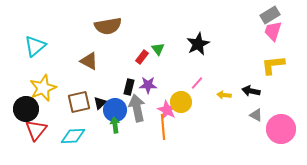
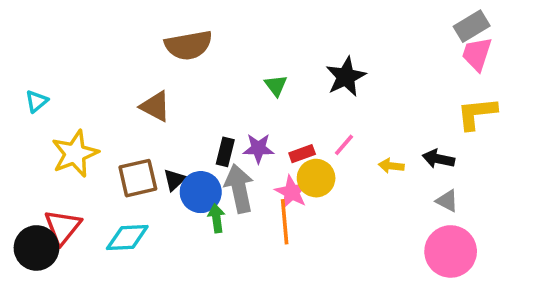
cyan triangle: (35, 46) -> (36, 101), moved, size x0.6
red rectangle: (142, 57) -> (302, 154), moved, turned 32
black circle: (26, 109) -> (36, 248), moved
green arrow: (115, 125) -> (216, 218), moved
pink circle: (281, 129) -> (451, 251), moved

